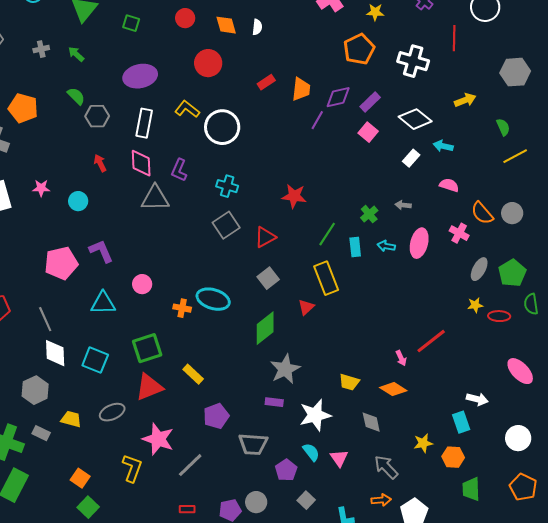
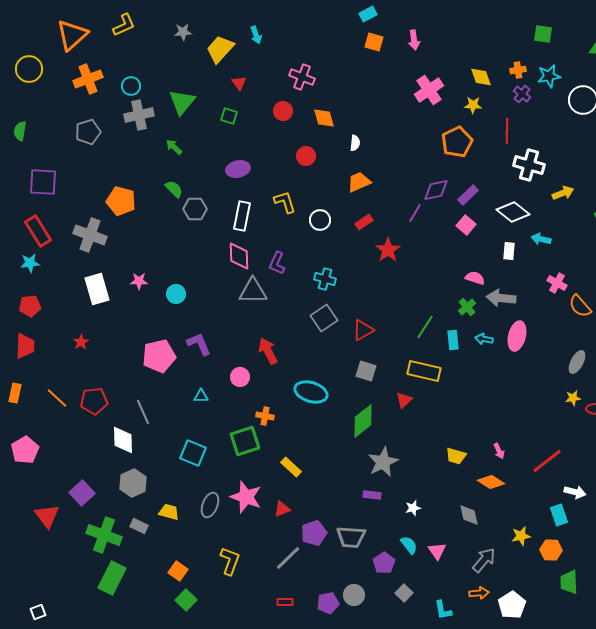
white semicircle: (257, 27) -> (355, 143), moved
red line: (454, 38) -> (507, 131), moved
gray cross: (41, 49) -> (139, 115), moved, size x1.8
white cross: (413, 61) -> (529, 165), moved
red circle: (208, 63) -> (306, 156), size x0.7
purple ellipse: (140, 76) -> (238, 169), size x0.7
red rectangle: (266, 82) -> (364, 222), moved
orange trapezoid: (301, 89) -> (359, 182), moved, turned -120
yellow L-shape: (187, 109) -> (285, 202), turned 35
white circle: (222, 127) -> (320, 220), size x0.6
white rectangle: (411, 158) -> (509, 251), turned -36
red arrow: (100, 163) -> (268, 351), moved, size x1.5
pink semicircle: (449, 185) -> (475, 278), moved
red star: (294, 196) -> (388, 250), moved, turned 30
gray arrow: (403, 205) -> (501, 298), size x1.8
pink cross: (459, 233) -> (557, 283), moved
gray square: (268, 278) -> (366, 371), turned -35
yellow rectangle: (326, 278) -> (424, 371), turned -56
cyan triangle: (103, 303) -> (201, 396), size x0.6
orange cross: (182, 308) -> (265, 416), moved
red line: (431, 341) -> (547, 461), moved
white diamond: (55, 353) -> (123, 440), moved
yellow trapezoid: (349, 382) -> (456, 456), moved
red triangle: (149, 387) -> (282, 509), moved, size x0.6
gray ellipse: (112, 412) -> (210, 505), turned -45
white star: (315, 415) -> (413, 508), size x0.5
purple pentagon: (216, 416) -> (314, 533), moved
pink star: (158, 439) -> (246, 497), moved
gray arrow: (386, 467) -> (484, 560), turned 84

